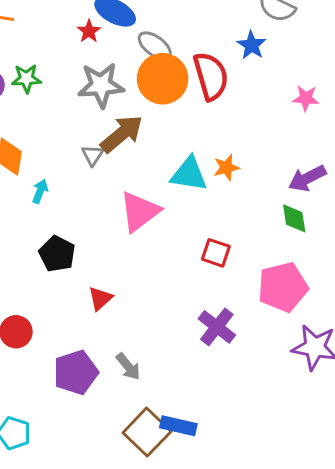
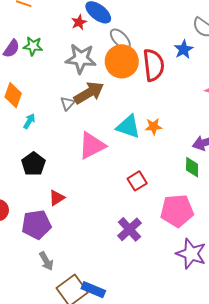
red square: (216, 253) -> (137, 181), turned 30
gray arrow: (128, 366) -> (46, 261), moved
purple pentagon: (76, 372) -> (36, 225), moved

